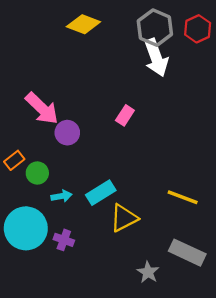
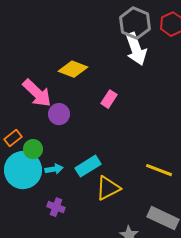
yellow diamond: (83, 24) -> (73, 69), moved
cyan circle: (26, 228) -> (23, 170), moved

